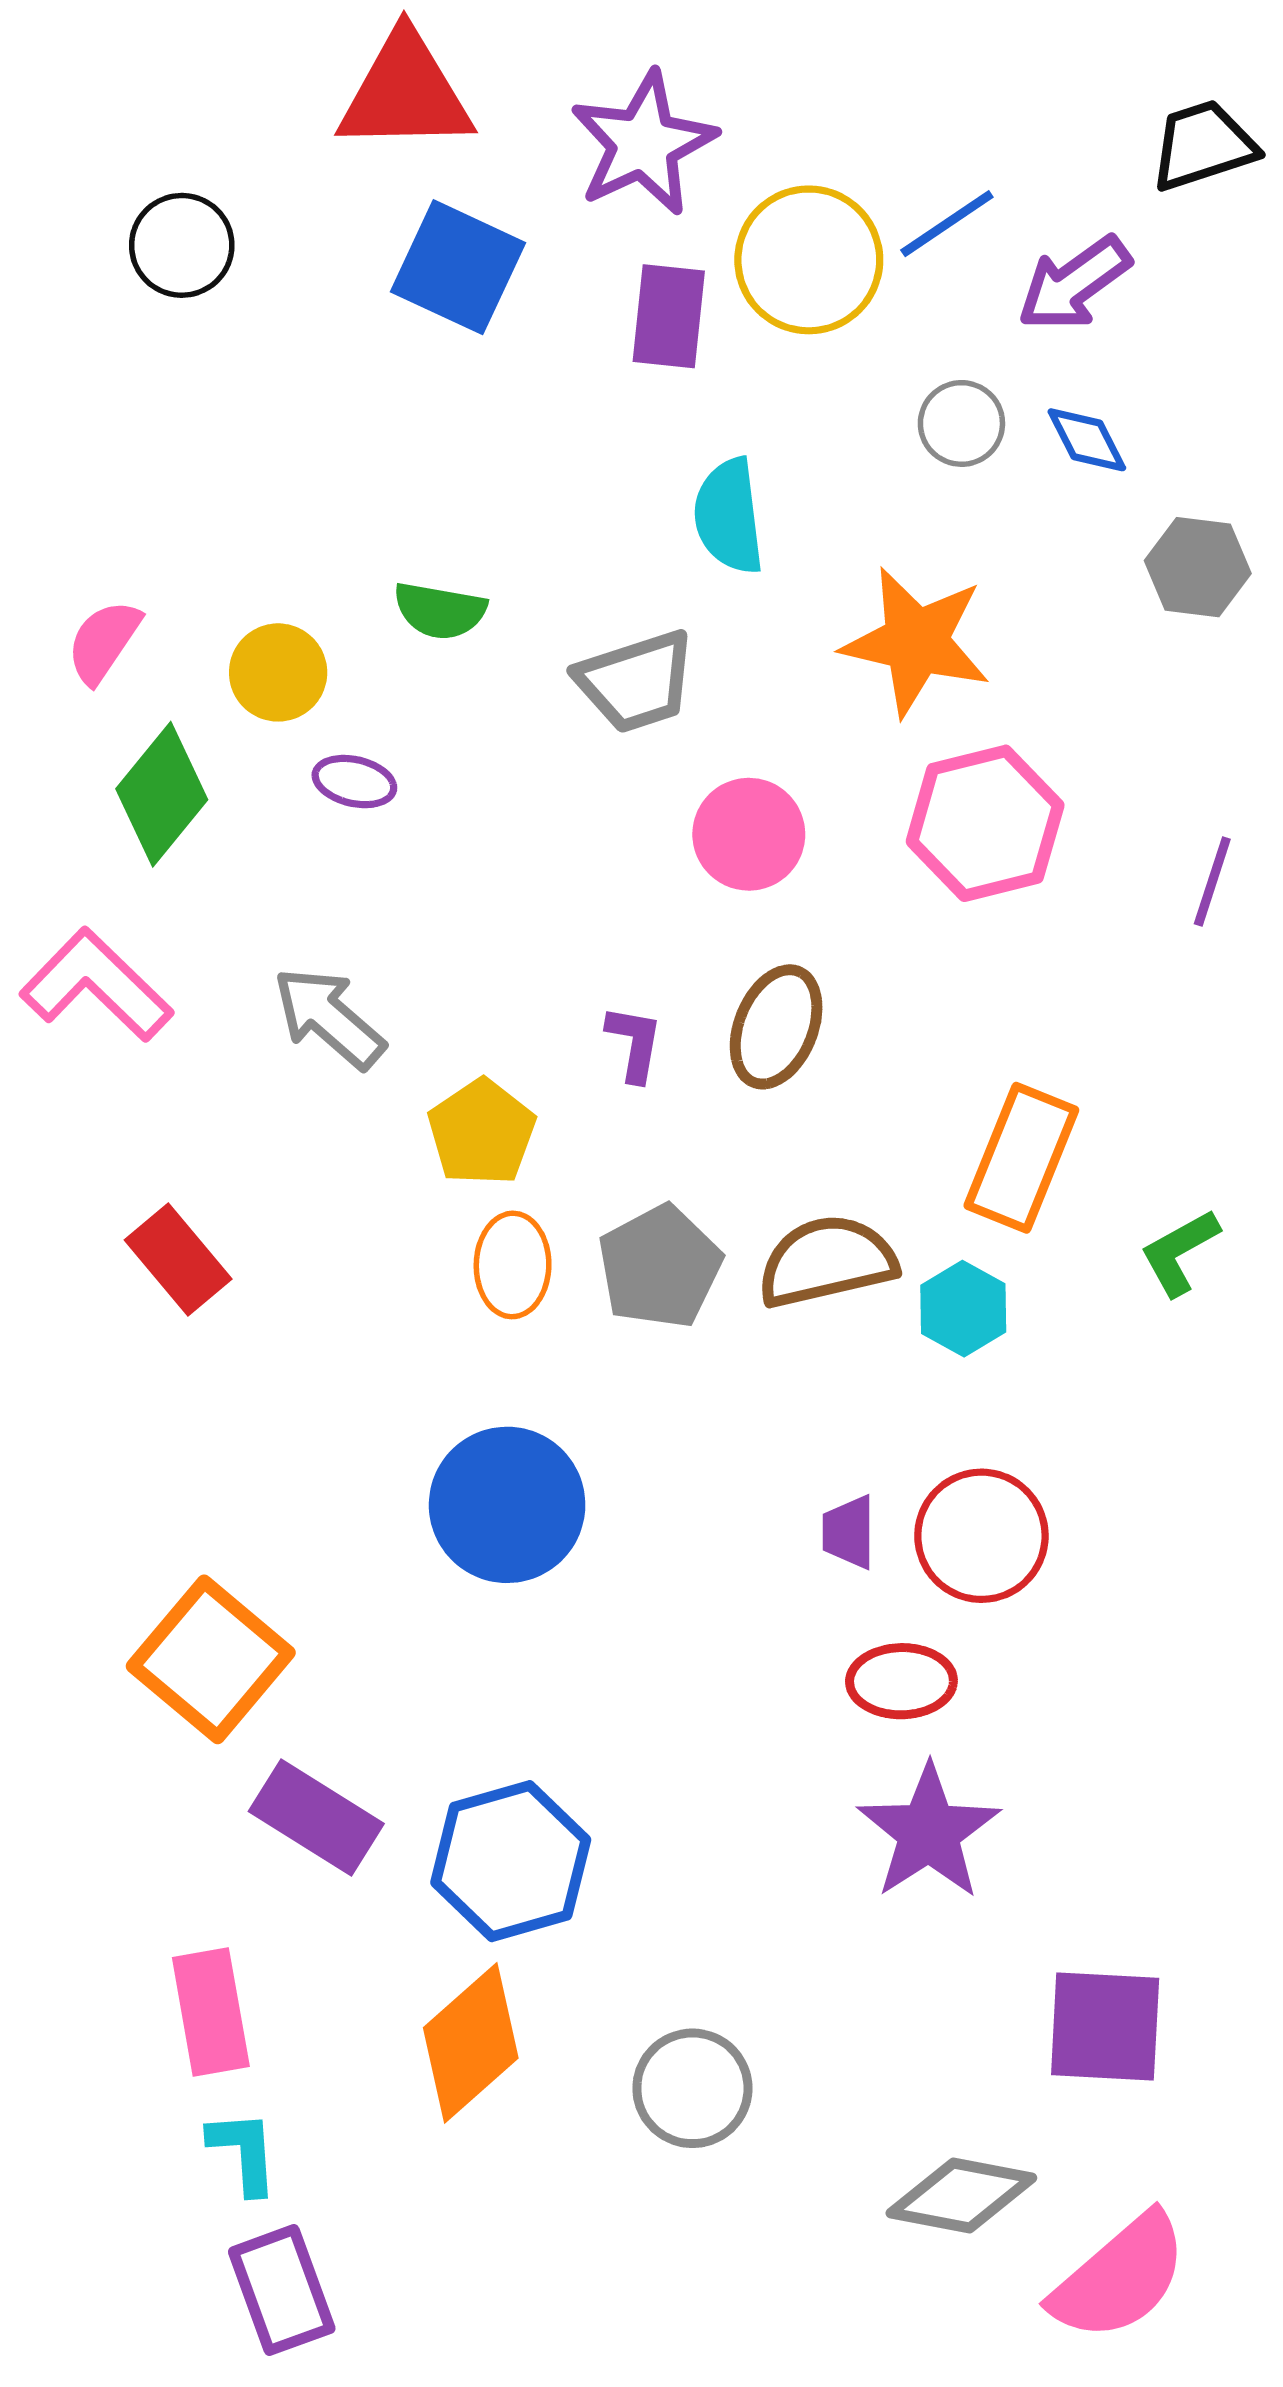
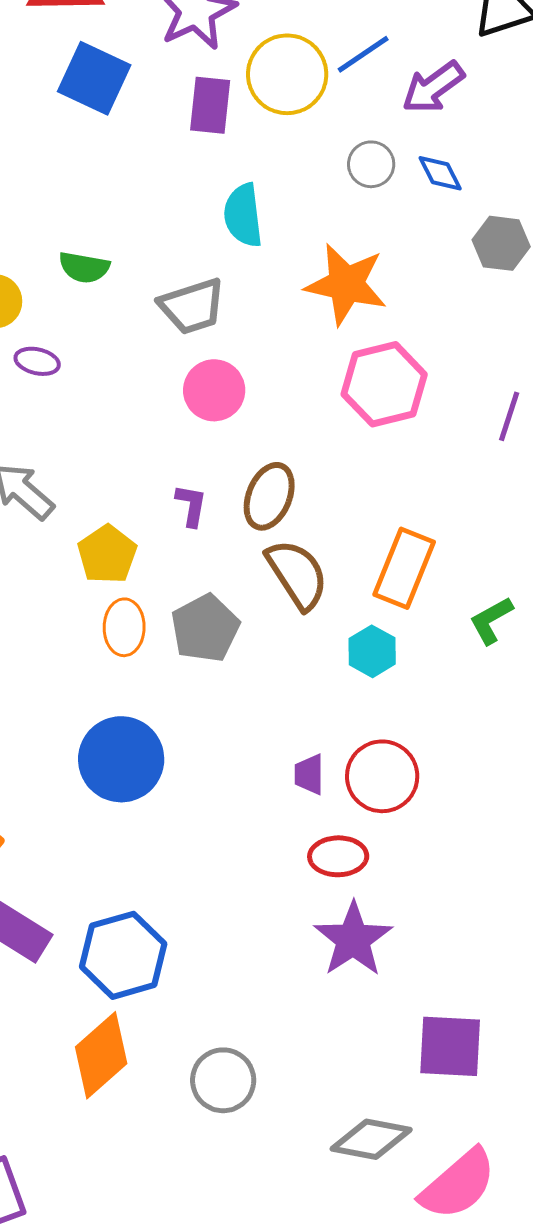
pink circle: (749, 834) -> (214, 390), moved
brown semicircle: (827, 1261) -> (297, 574), moved, turned 70

